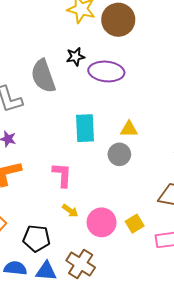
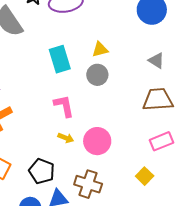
pink L-shape: (62, 175) -> (64, 106), moved
yellow square: (135, 224) -> (145, 176), moved
black pentagon: (36, 238) -> (42, 171), turned 30

